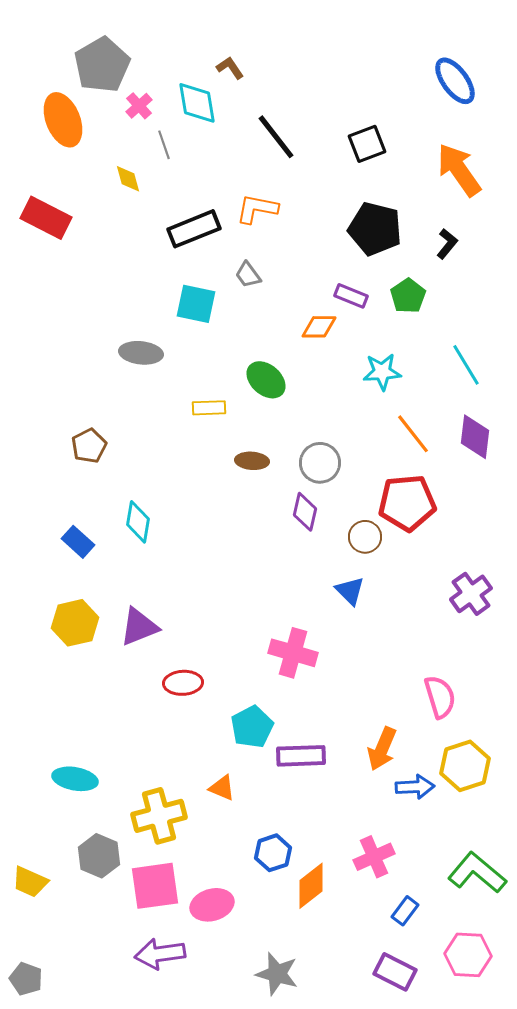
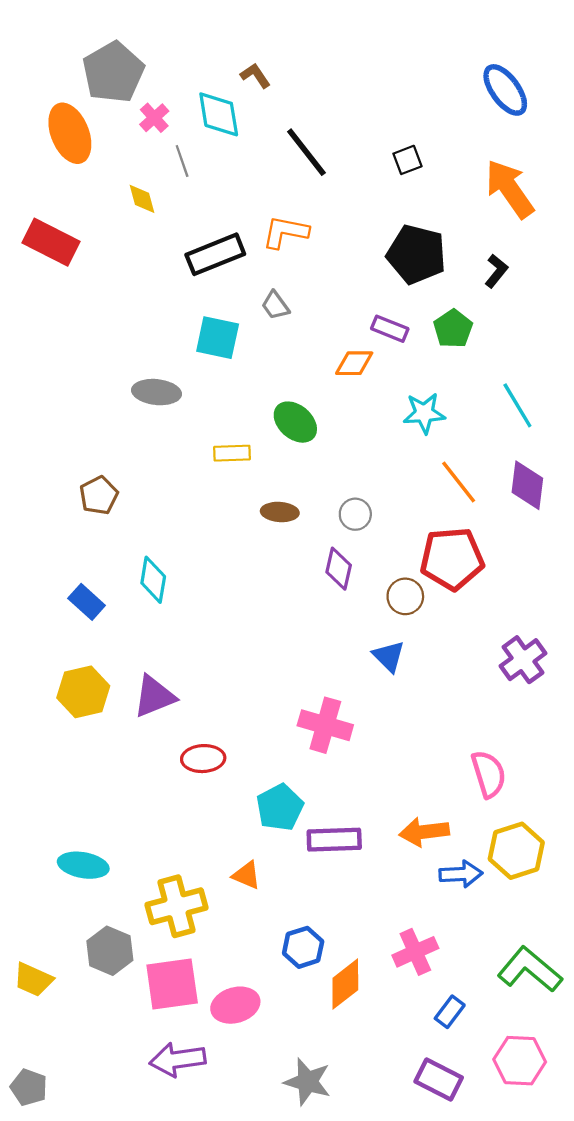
black square: (367, 144) -> (408, 160), size x0.7
gray circle: (320, 463) -> (355, 514), size x0.7
orange arrow: (382, 749) -> (424, 832), turned 60

